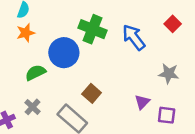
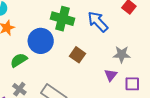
gray star: (169, 74) -> (122, 54), moved
brown square: (92, 93) -> (78, 55), moved

